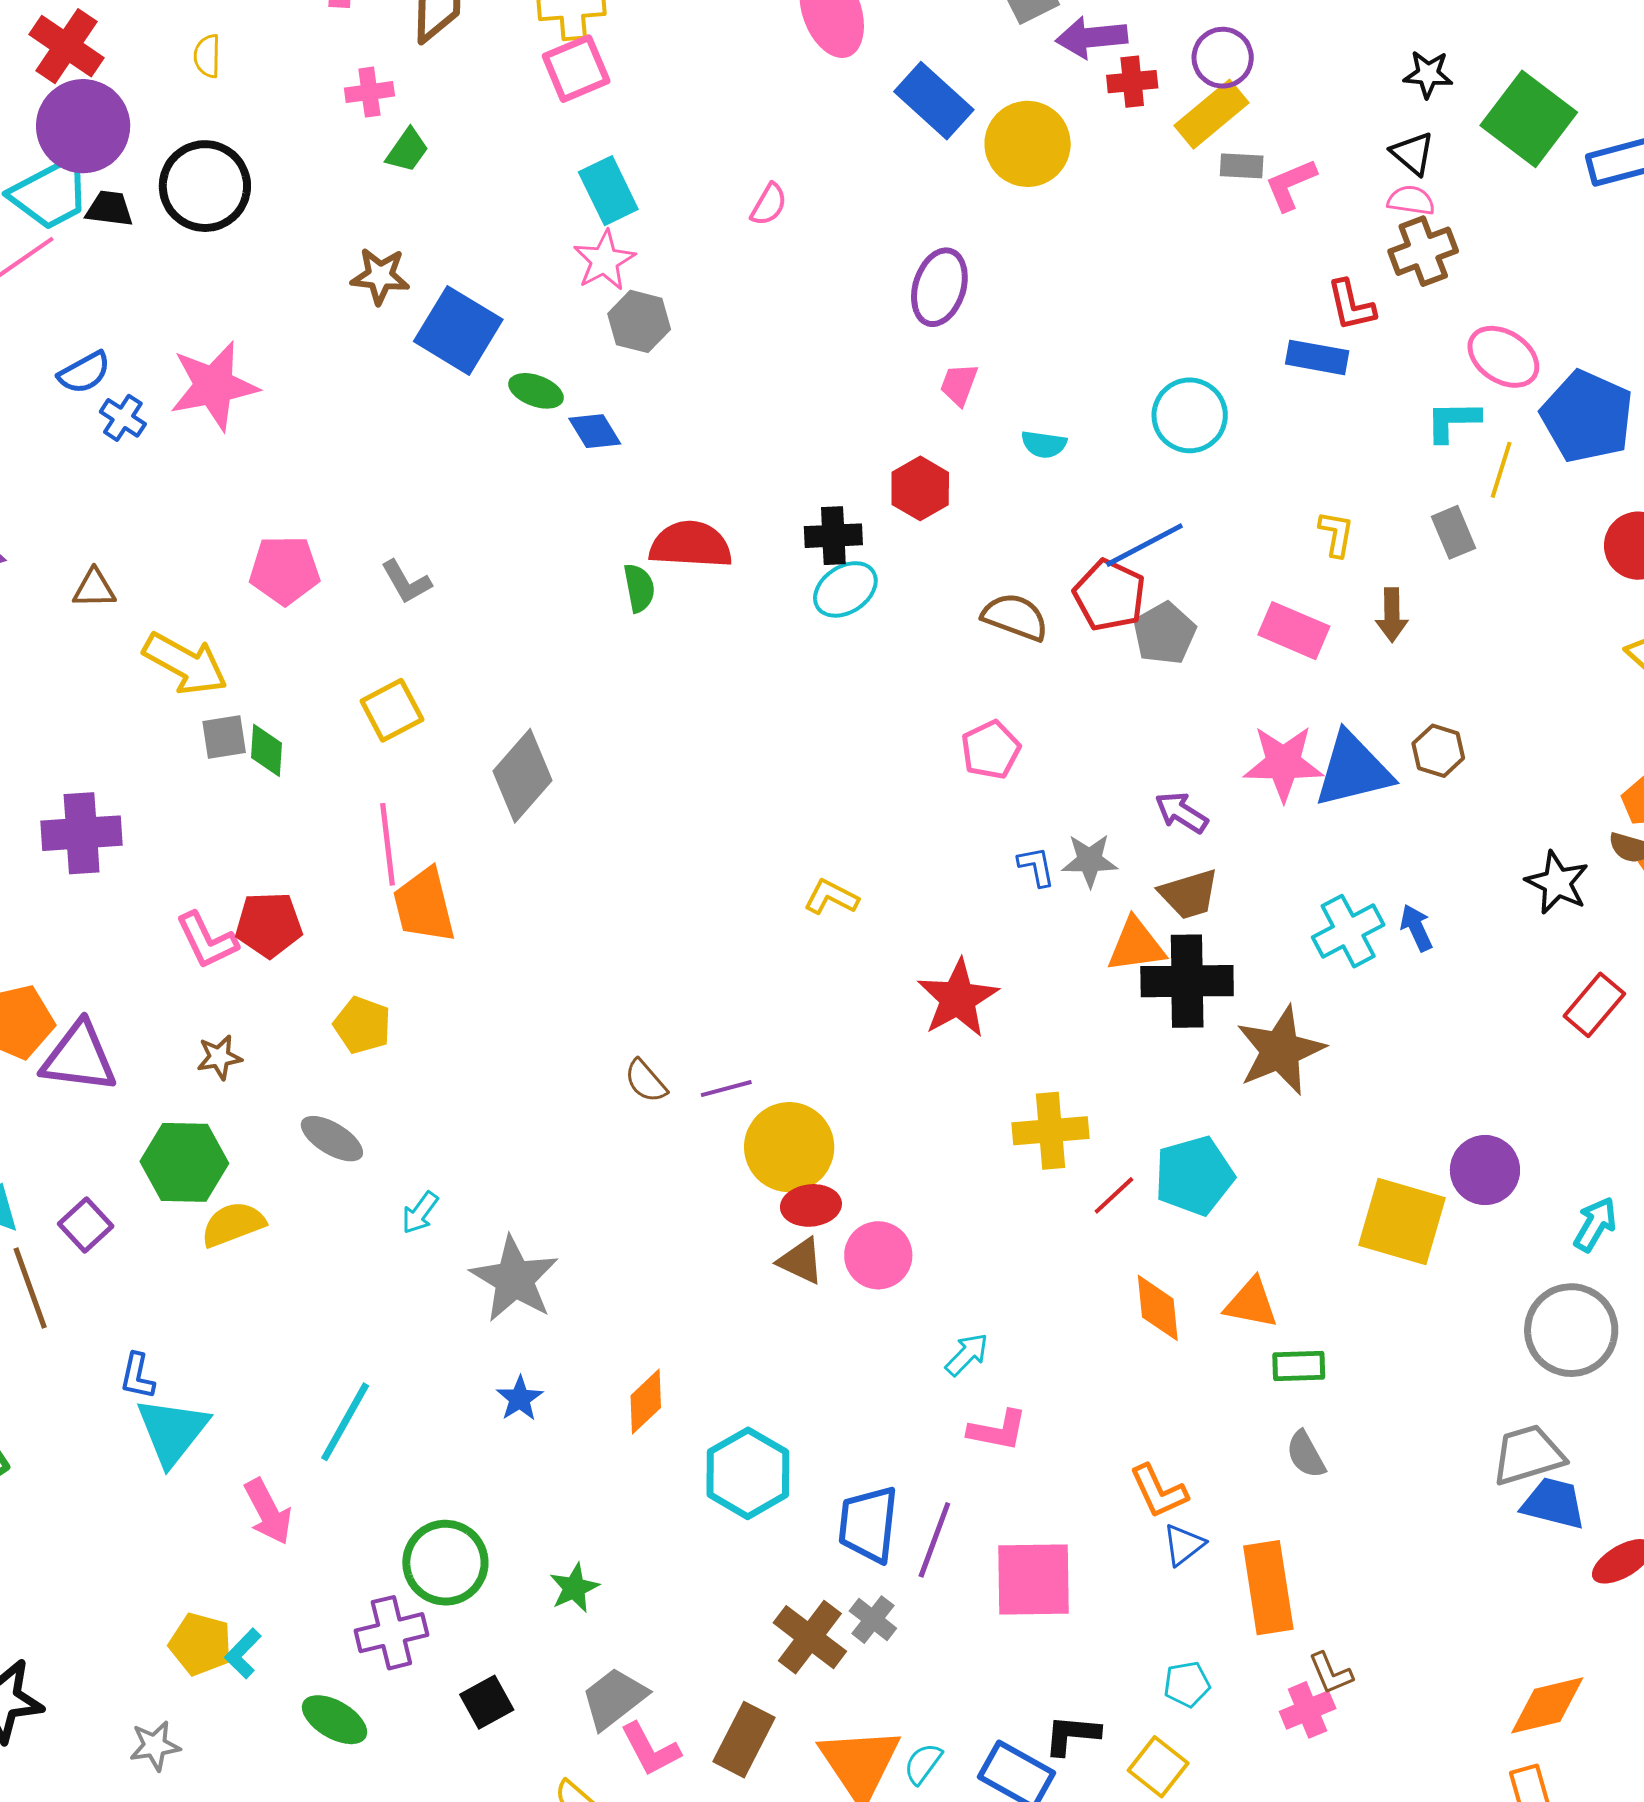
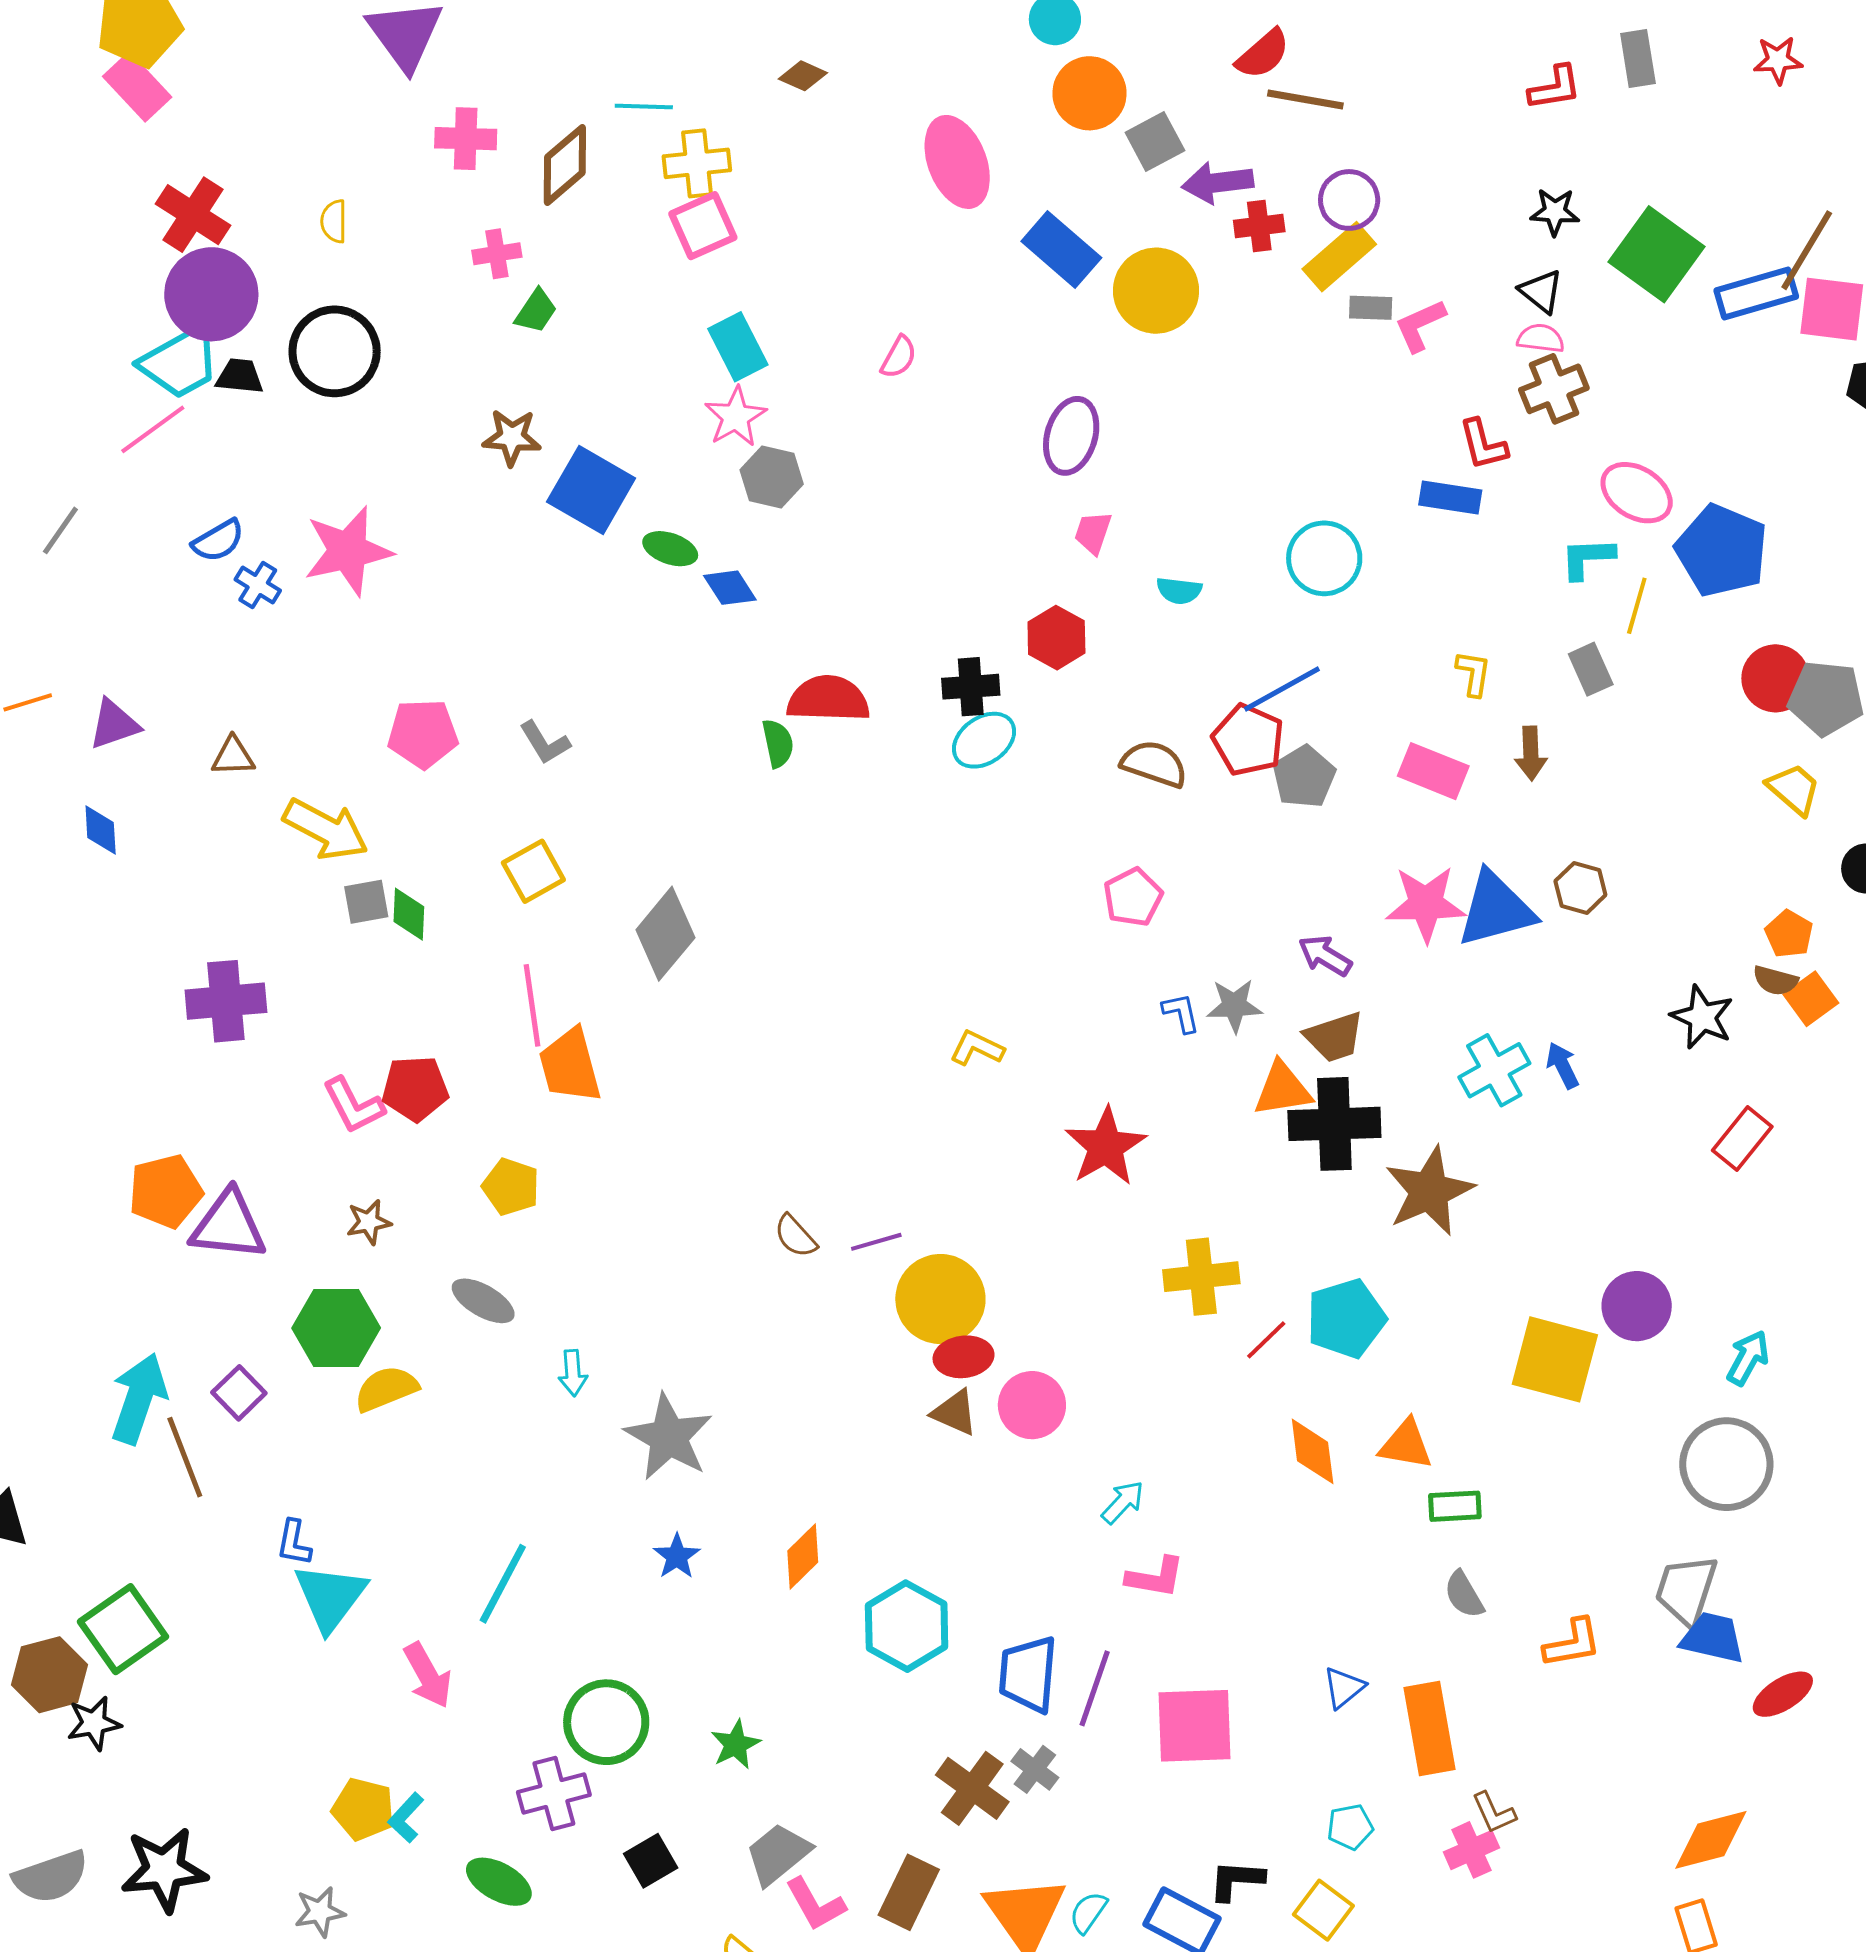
cyan arrow: (420, 1213) -> (573, 1373), turned -39
gray trapezoid: (1528, 1455) -> (1686, 1590), turned -54
orange L-shape: (1159, 1491) -> (1572, 1643), moved, turned -74

